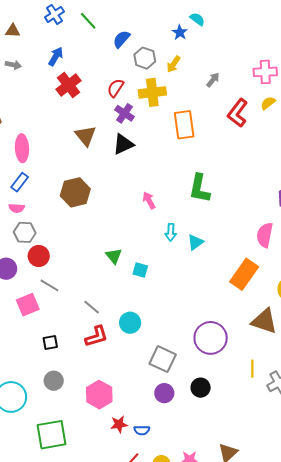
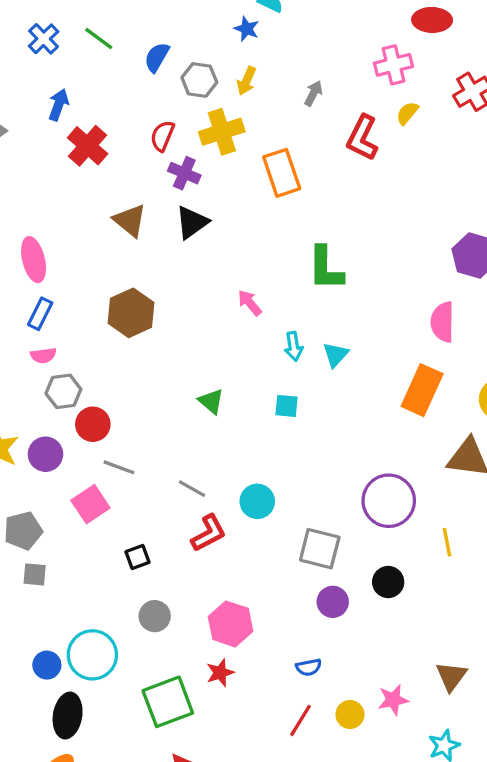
cyan square: (140, 270) -> (287, 406), moved
yellow line: (252, 369) -> (447, 542), moved
red star: (119, 424) -> (220, 673), moved

